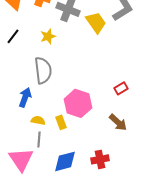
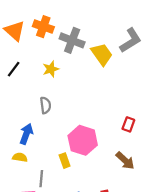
gray semicircle: (43, 70) -> (45, 105), size x0.6
red rectangle: (121, 88) -> (128, 124), turned -40
yellow semicircle: (38, 120) -> (20, 157), moved

